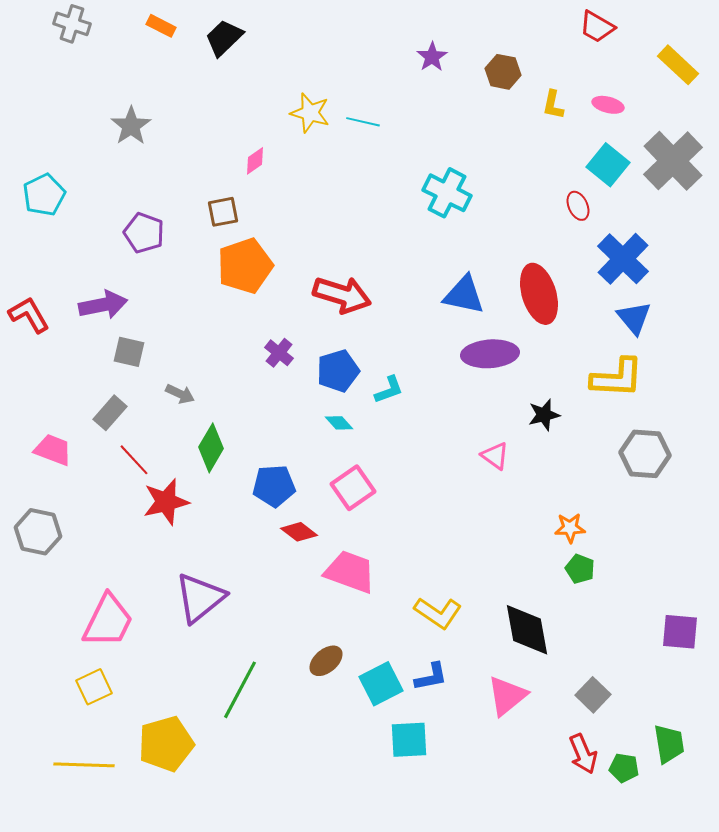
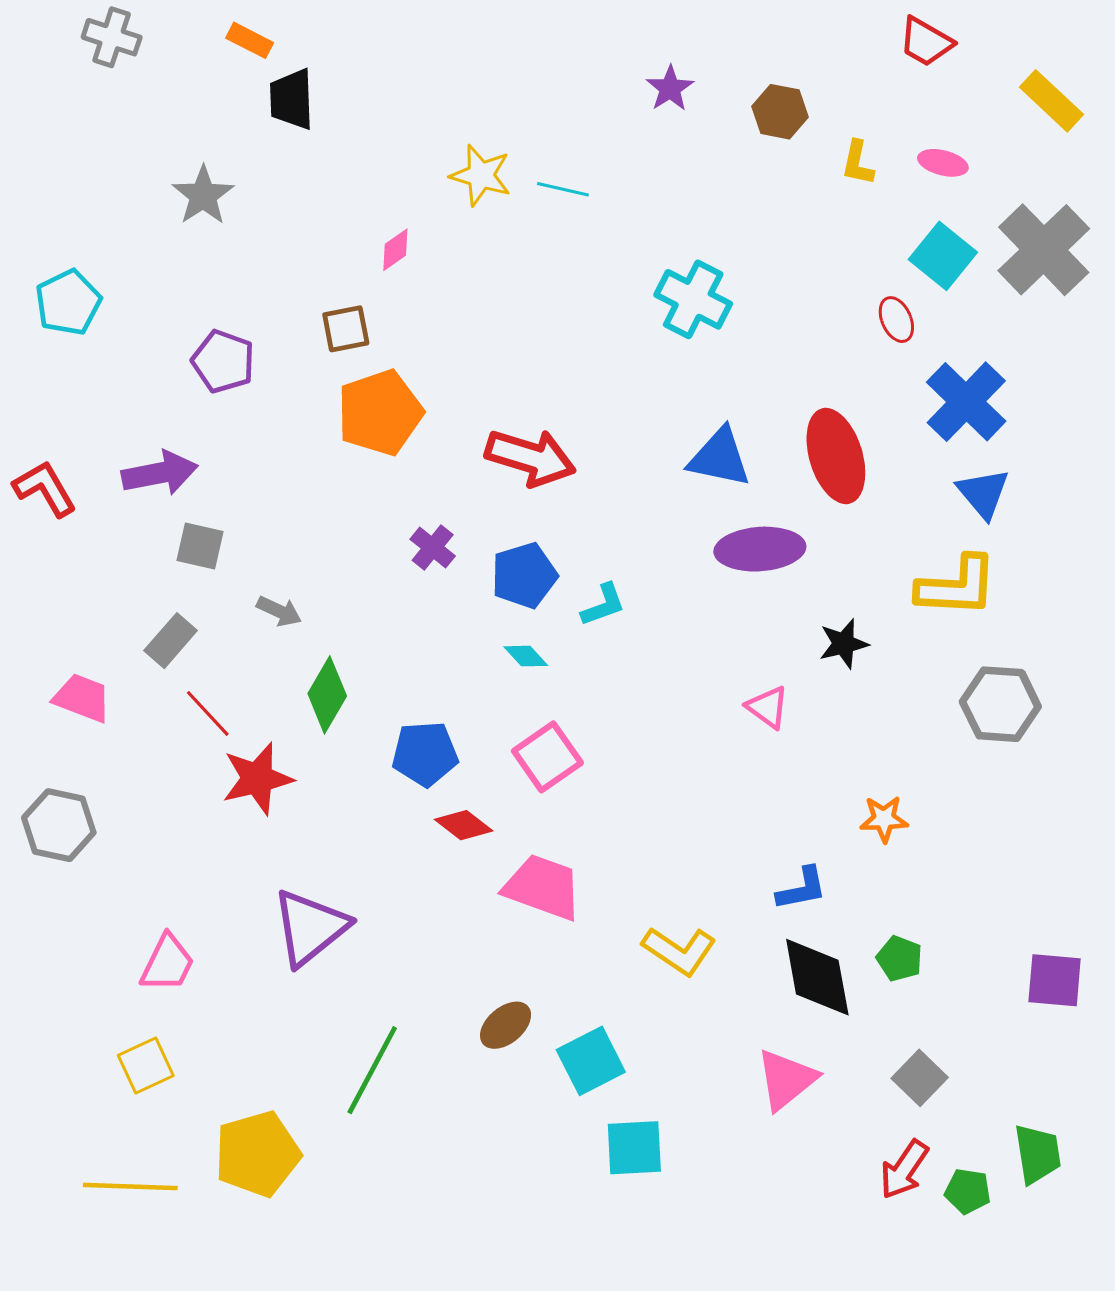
black trapezoid: (224, 38) -> (292, 99), moved, turned -48
green pentagon: (580, 569) -> (899, 959), moved
pink trapezoid: (108, 621) -> (167, 963), size x0.7
blue L-shape: (431, 677) -> (802, 889), moved
red arrow: (583, 754) -> (904, 1169), turned 57

